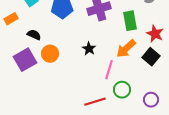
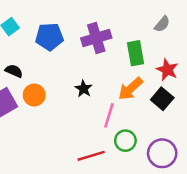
purple circle: (151, 100) -> (162, 153), size x1.5

